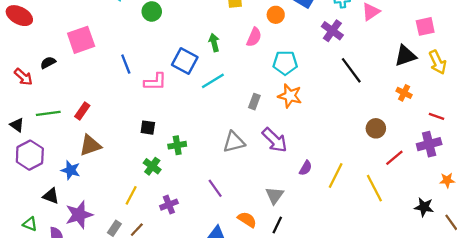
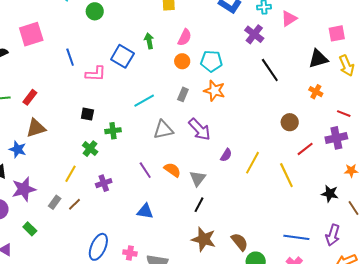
orange circle: (276, 15) -> (182, 61), moved
cyan line: (213, 81) -> (144, 101), moved
orange semicircle: (247, 220) -> (172, 170), moved

